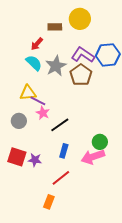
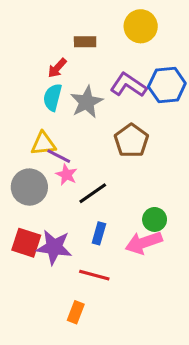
yellow circle: (80, 19) -> (141, 26), moved
cyan semicircle: (34, 63) -> (53, 97), turned -120
brown pentagon: (81, 75) -> (131, 141), moved
gray circle: (19, 121) -> (29, 187), size x1.5
purple star: (35, 160) -> (54, 247), size x1.6
red line: (61, 178) -> (94, 275), turned 54

